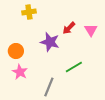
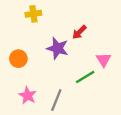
pink triangle: (91, 30) -> (104, 60), moved
pink star: (20, 72) -> (28, 95), moved

